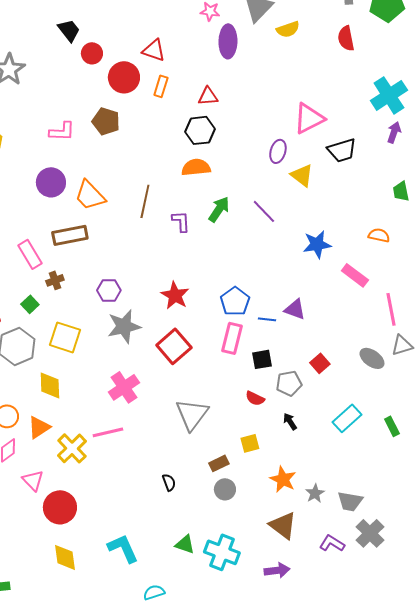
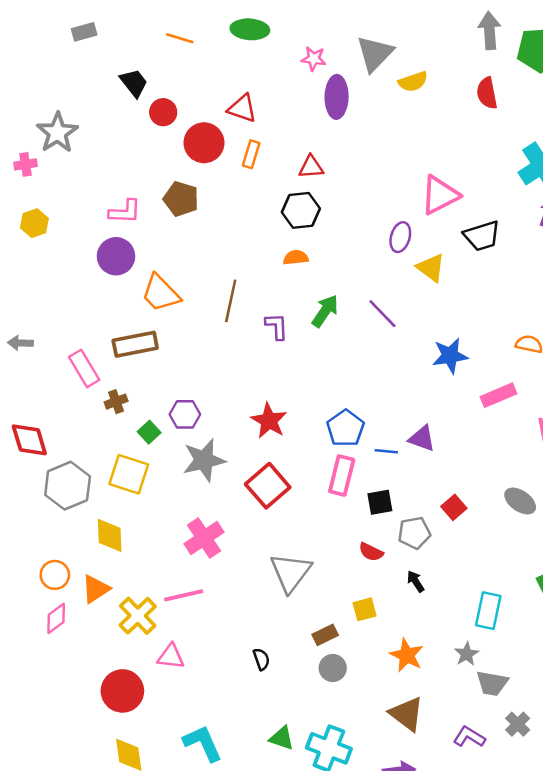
orange semicircle: (196, 167) -> (296, 258), size x0.7
purple circle: (51, 182) -> (116, 256), moved
pink rectangle: (355, 275) -> (498, 395), turned -60
green square: (30, 304) -> (149, 432), moved
cyan rectangle: (347, 418) -> (488, 611), moved, turned -36
pink triangle: (33, 480) -> (171, 657), moved, turned -40
gray star: (315, 493) -> (467, 654), moved
gray cross: (370, 533) -> (518, 724), size x0.7

